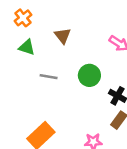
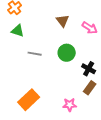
brown triangle: (63, 36) -> (63, 21), moved

